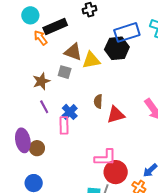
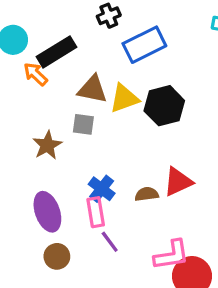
blue rectangle: (127, 32) -> (144, 45), moved
black hexagon: (117, 48) -> (164, 106), moved
brown semicircle: (98, 101) -> (147, 194), moved, turned 88
purple line: (44, 107) -> (110, 242), moved
purple ellipse: (23, 140) -> (47, 212), moved

